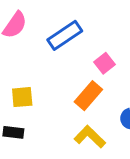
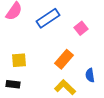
pink square: (105, 63) -> (81, 28), moved

